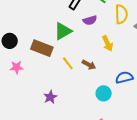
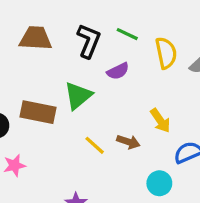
yellow arrow: (107, 43) -> (160, 121), moved
brown rectangle: (42, 48) -> (38, 112), moved

